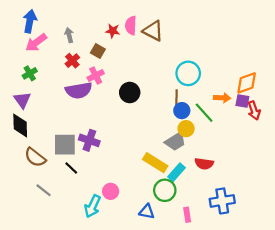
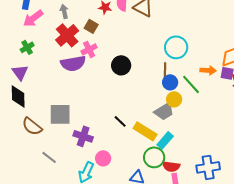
red cross: (72, 61) -> (67, 35), size x1.6
purple cross: (89, 140) -> (83, 136), moved
red semicircle: (204, 164) -> (171, 166), moved
black line: (71, 168) -> (120, 121), moved
gray line: (44, 190) -> (49, 157), moved

